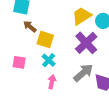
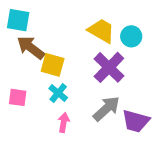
yellow trapezoid: (82, 16) -> (101, 31), turned 65
brown arrow: (30, 26) -> (31, 48), size x1.5

